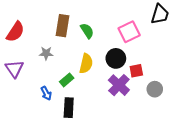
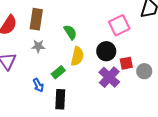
brown rectangle: (63, 26) -> (36, 19), moved
green semicircle: (87, 31) -> (70, 32), moved
gray circle: (155, 89) -> (144, 71), moved

